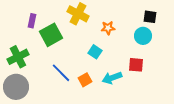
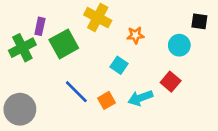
black square: (150, 17) -> (199, 21), moved
green cross: (18, 57) -> (22, 48), moved
red square: (136, 65) -> (171, 82), turned 35

